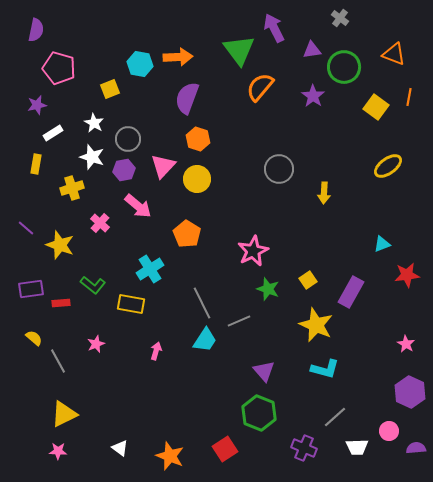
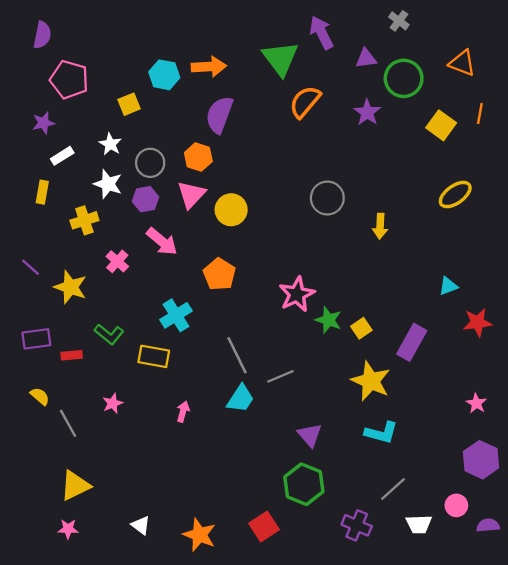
orange hexagon: (198, 139) -> (198, 157), moved
green star: (268, 289) -> (328, 320), moved

